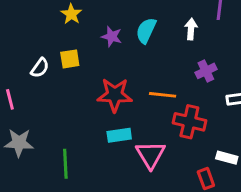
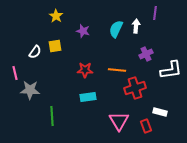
cyan semicircle: (146, 31) -> (116, 29), moved
red star: (115, 95) -> (85, 70), size x0.7
red cross: (189, 122) -> (135, 88), turned -30
gray star: (19, 143) -> (30, 90), moved
pink triangle: (151, 155) -> (119, 121), moved

